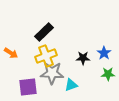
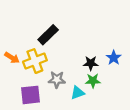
yellow cross: (46, 56) -> (35, 61), moved
gray star: (52, 73) -> (57, 80), size x0.7
green star: (108, 74) -> (93, 81), moved

